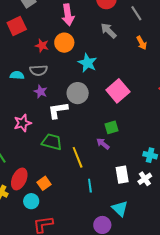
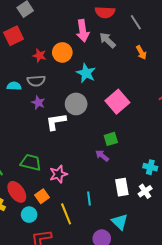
pink arrow: (68, 15) -> (83, 31), moved
pink star: (23, 123) -> (58, 174), moved
green trapezoid: (52, 142) -> (31, 162), moved
yellow line: (78, 157) -> (66, 214), moved
red ellipse: (19, 179) -> (17, 192), turned -60

